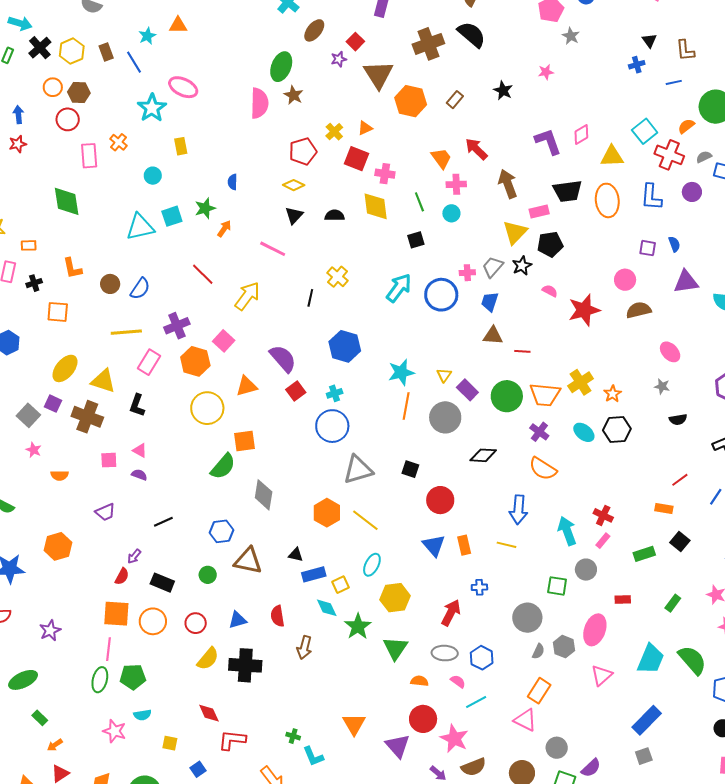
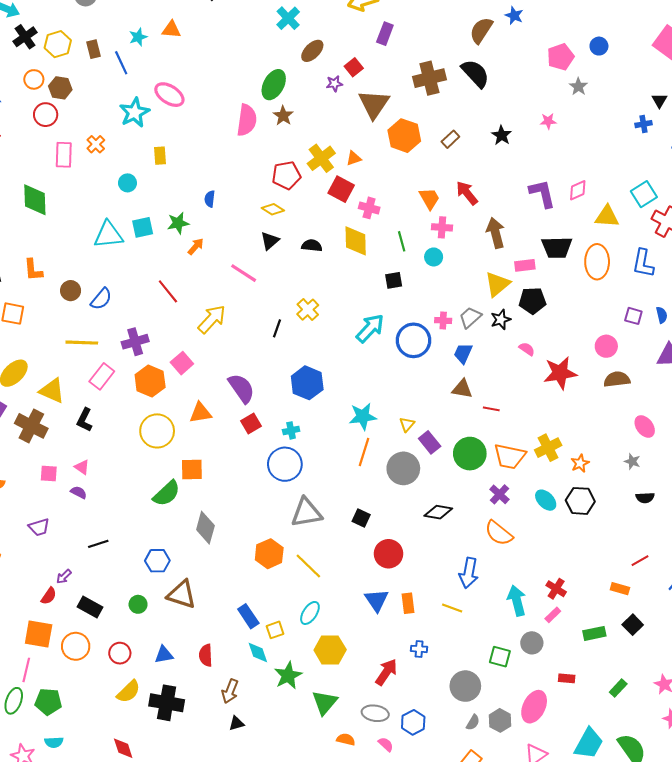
yellow cross: (334, 132) -> (321, 158), size x1.5
black triangle: (296, 555) -> (236, 723), moved, turned -35
blue rectangle: (314, 574) -> (248, 616), turned 65

